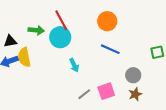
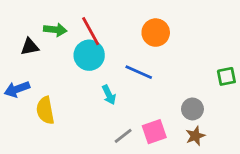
green arrow: (36, 30) -> (55, 30), moved
black triangle: (10, 41) -> (30, 47), moved
blue line: (110, 49) -> (139, 72), moved
yellow semicircle: (24, 57) -> (45, 110), moved

